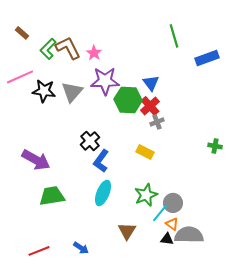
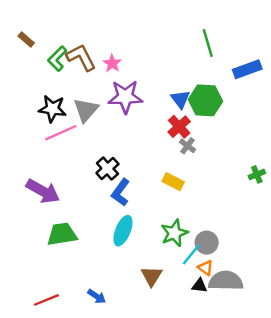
pink line: (20, 77) -> (61, 133), moved
green hexagon: (128, 100) -> (205, 100), moved
gray cross: (157, 122) -> (187, 146), turned -32
green cross: (215, 146) -> (257, 174), turned -32

